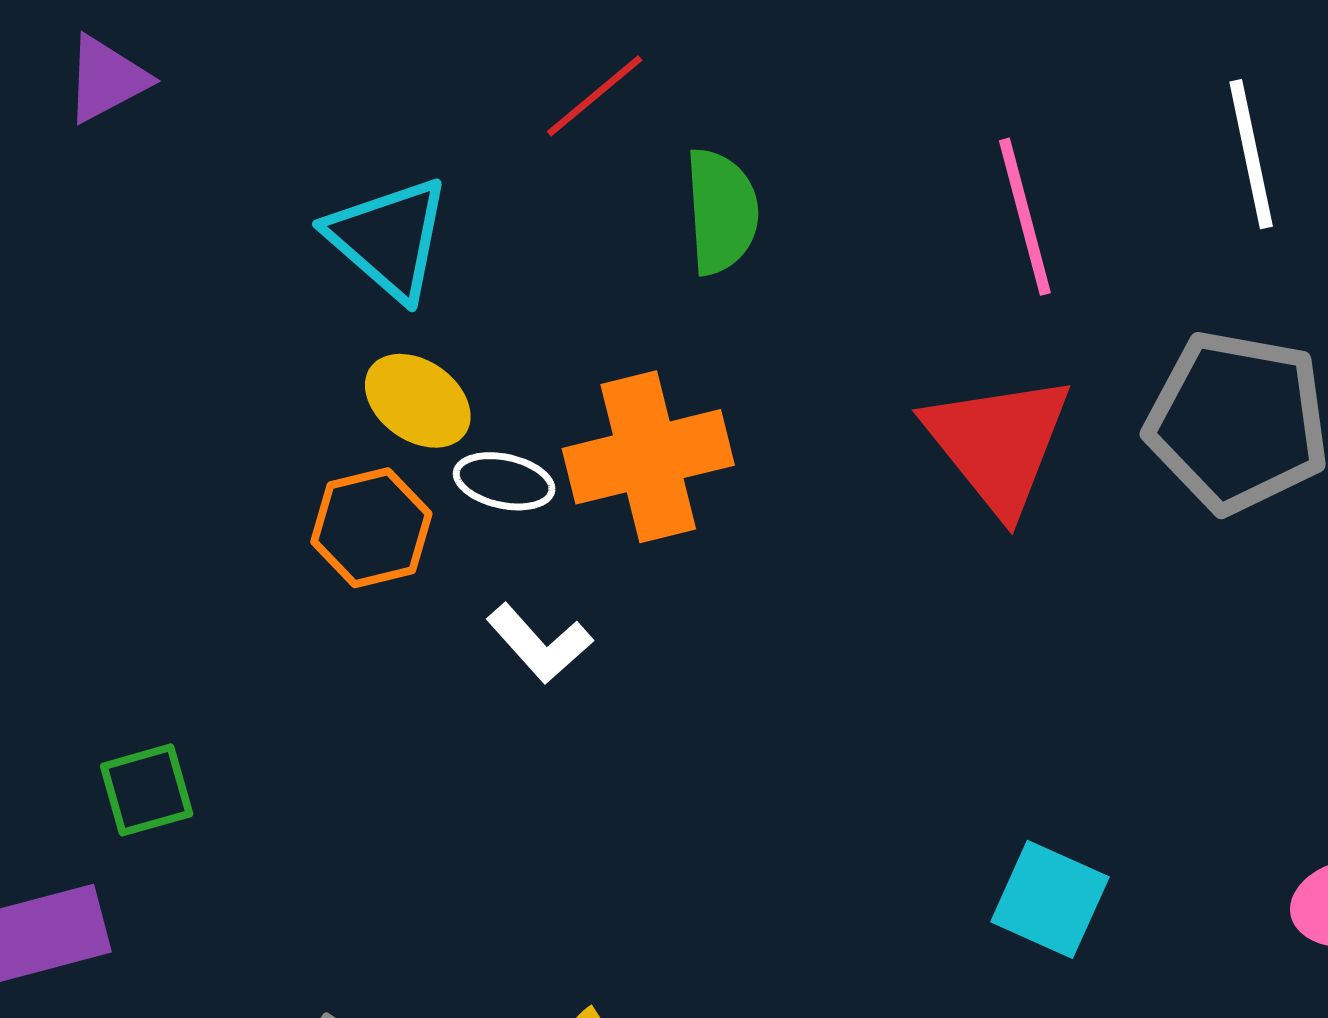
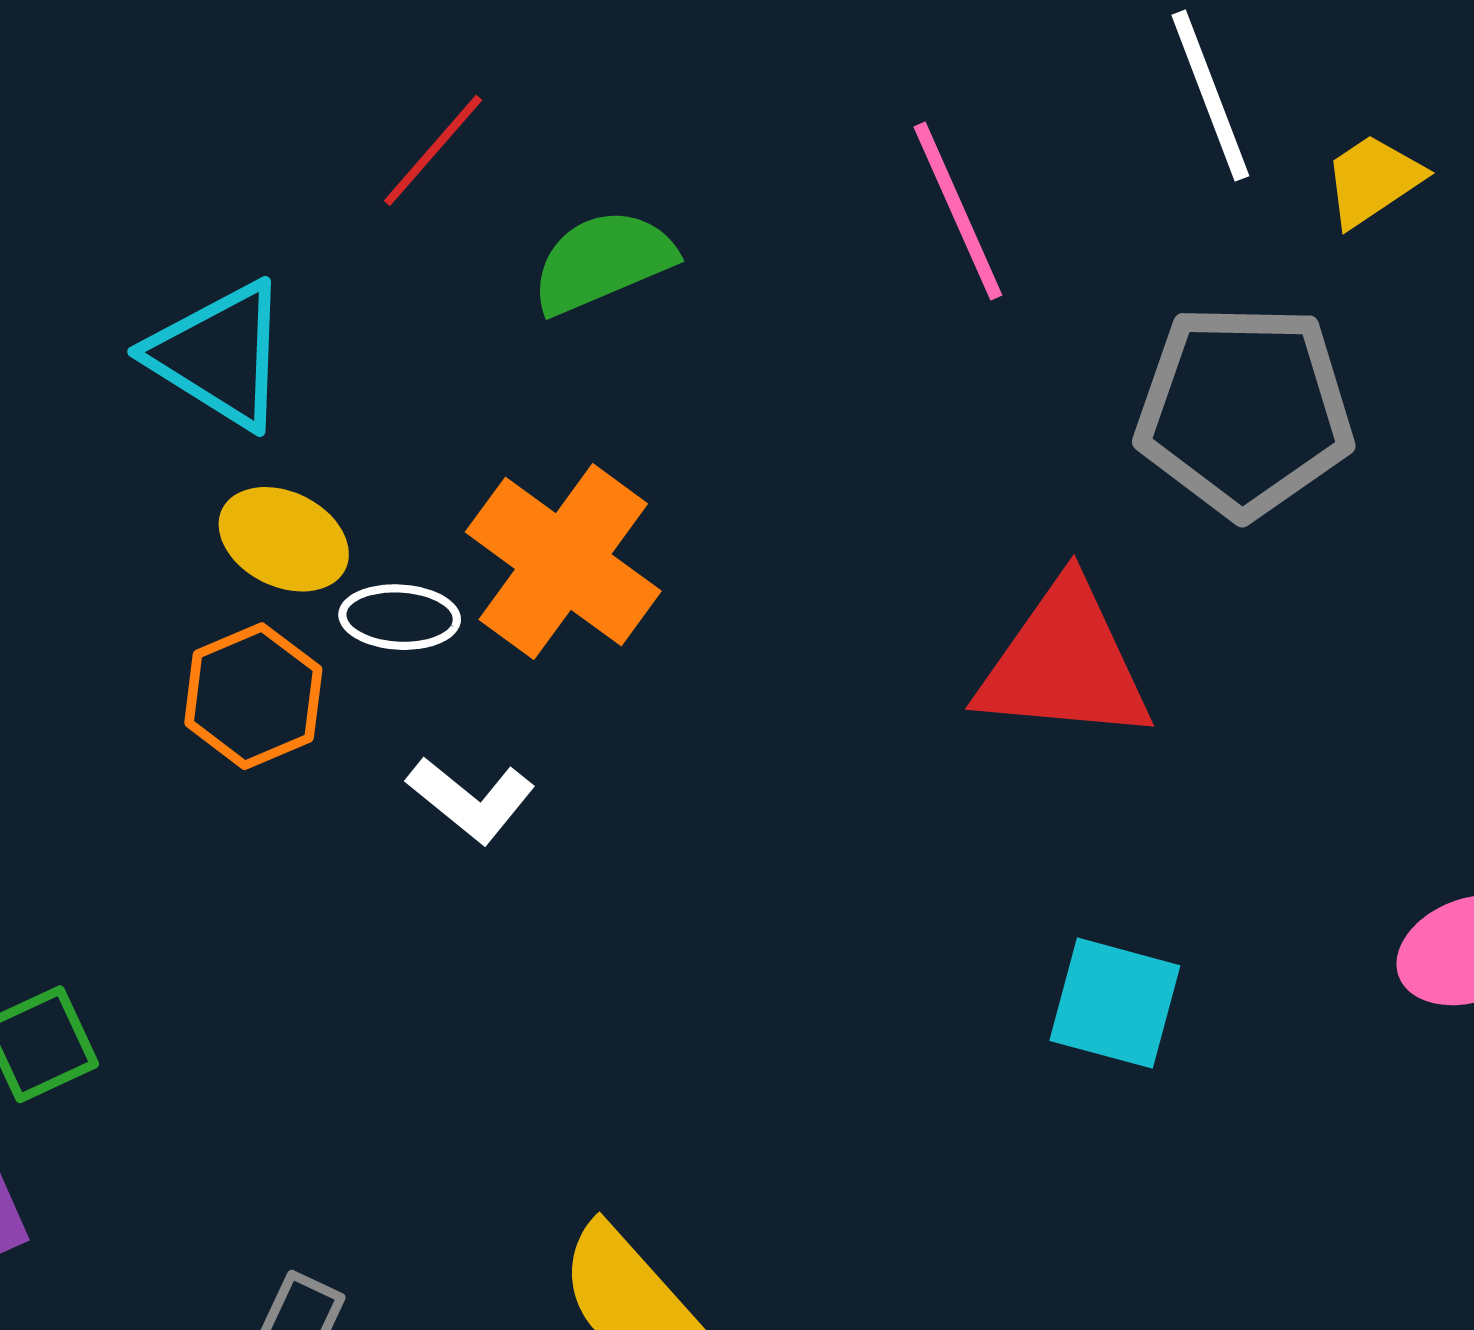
green semicircle: (721, 211) -> (603, 262), turned -100
red triangle: (998, 443) -> (1064, 663), moved, turned -37
orange cross: (648, 457) -> (563, 562), turned -31

